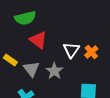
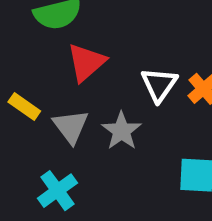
red triangle: (38, 40) -> (86, 62), turned 42

